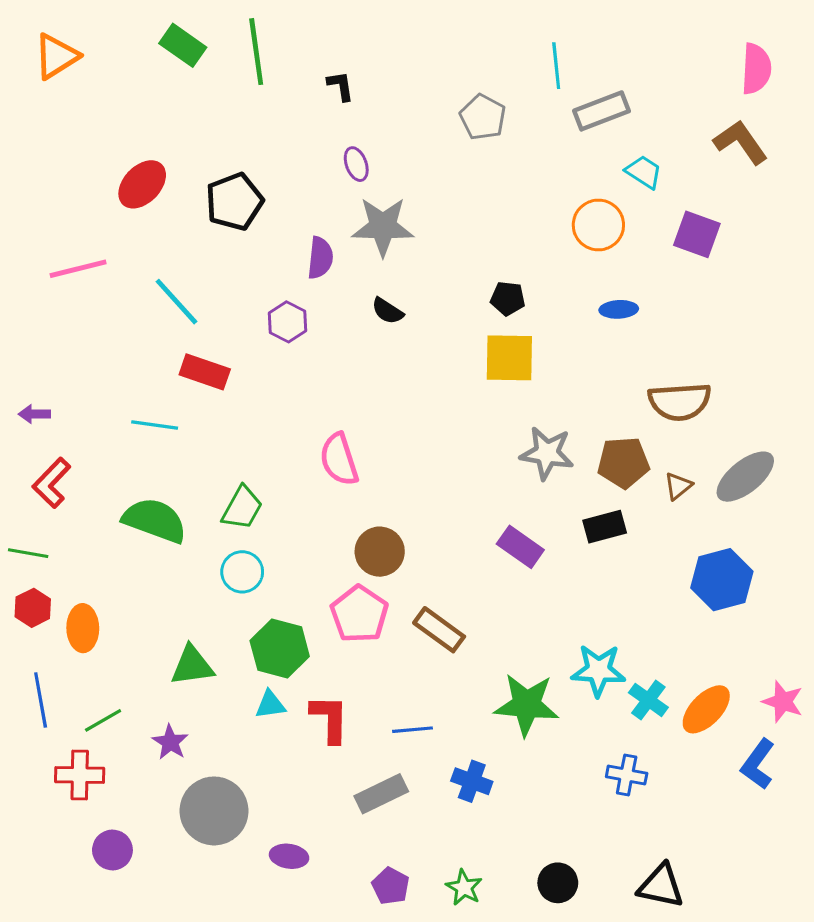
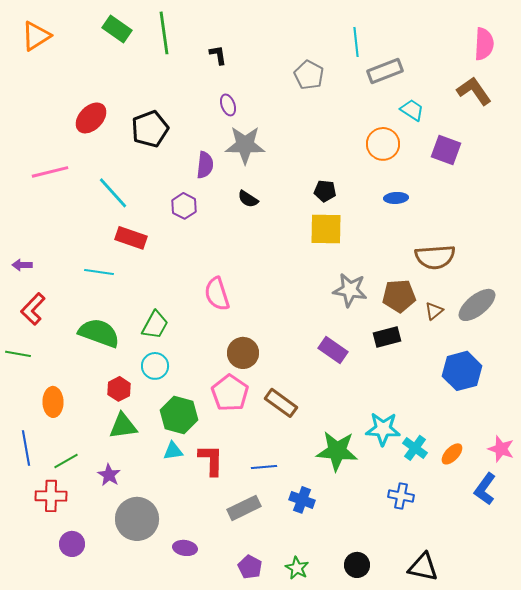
red hexagon: (33, 608) -> (119, 389), moved
orange ellipse: (706, 709) -> (452, 454), size x0.7

